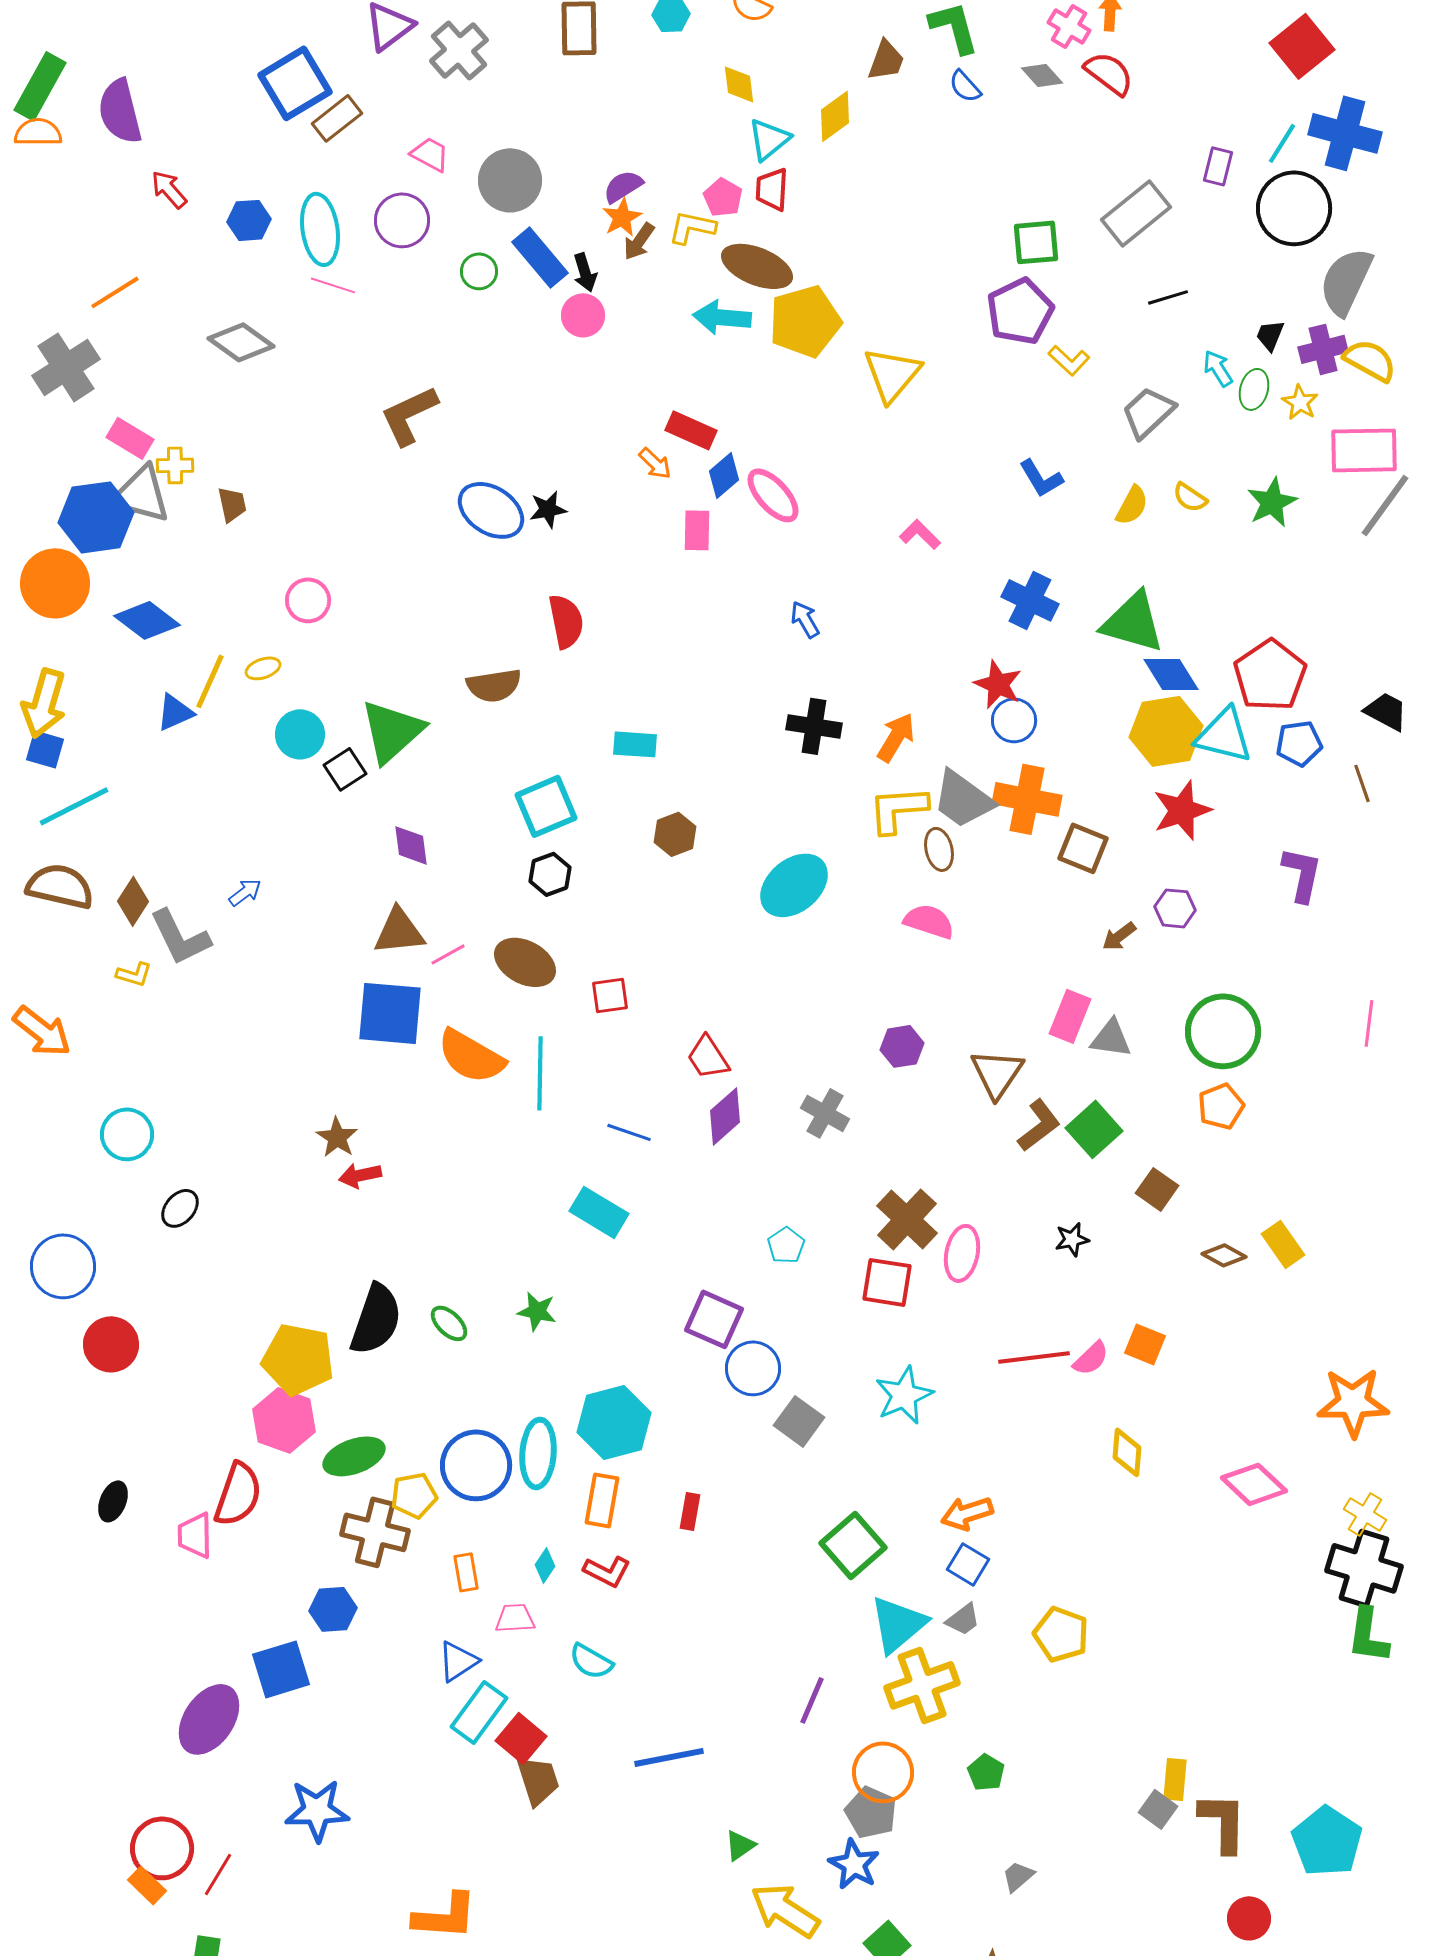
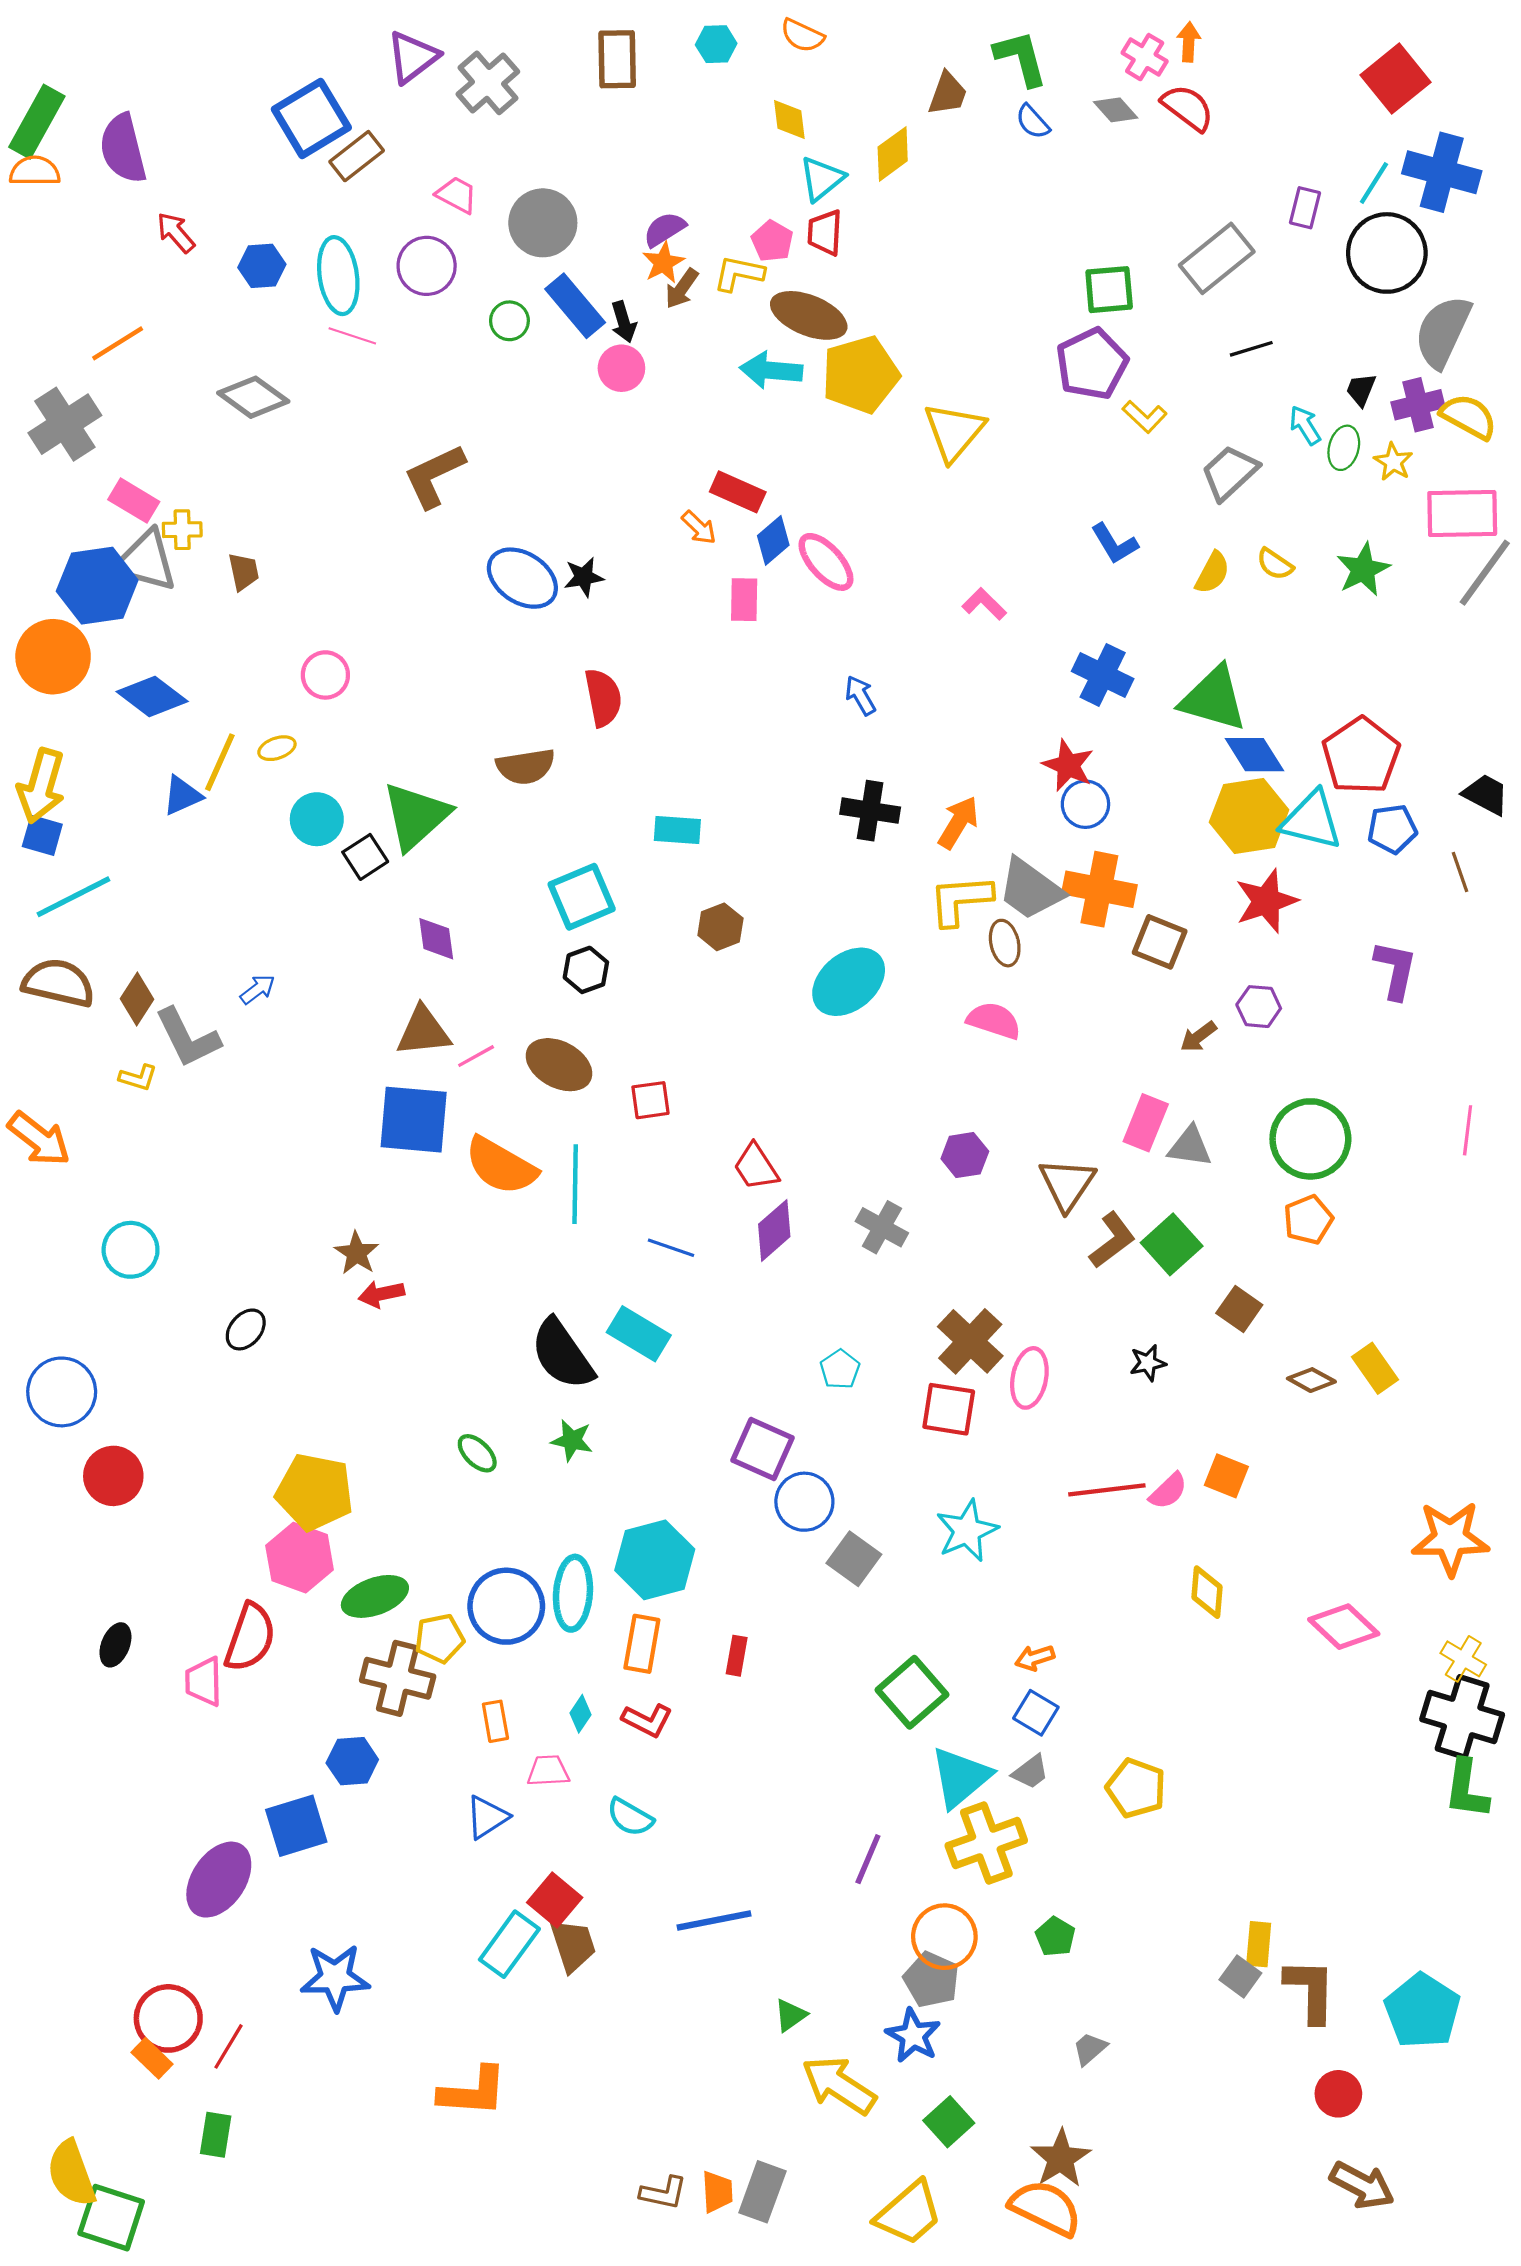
black ellipse: (180, 1208) -> (246, 1329), moved
black semicircle: (376, 1319) -> (562, 1354), moved, turned 126
orange arrow: (967, 1513) -> (1035, 1658), size x0.7
cyan rectangle: (479, 1712) -> (509, 1944), moved

